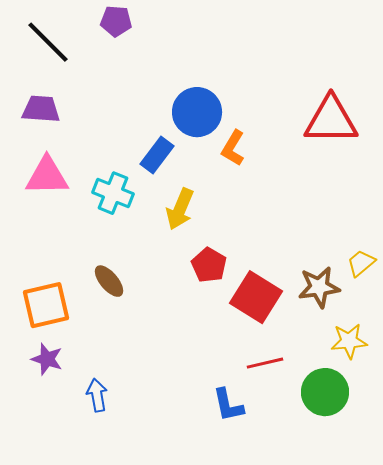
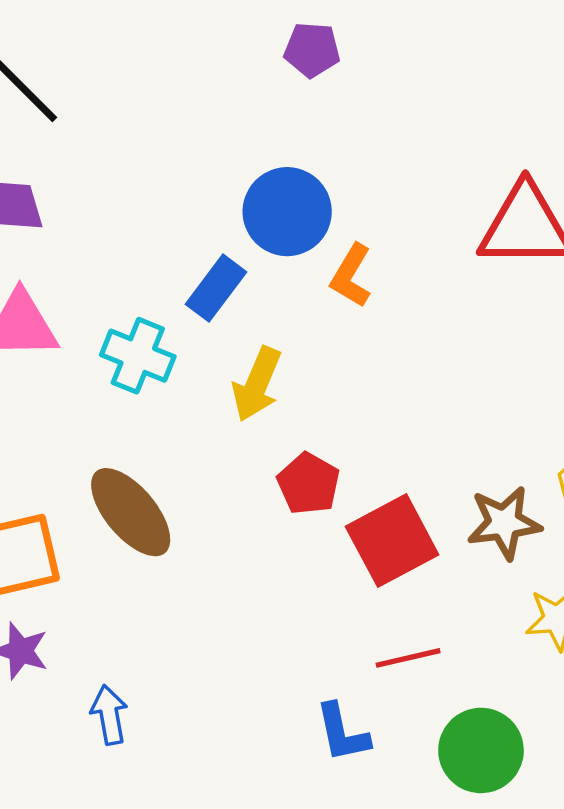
purple pentagon: (116, 21) -> (312, 50), moved
brown ellipse: (109, 281) -> (131, 512), size x1.6
red square: (256, 297) -> (392, 541), turned 30
green circle: (325, 392) -> (481, 750), moved

